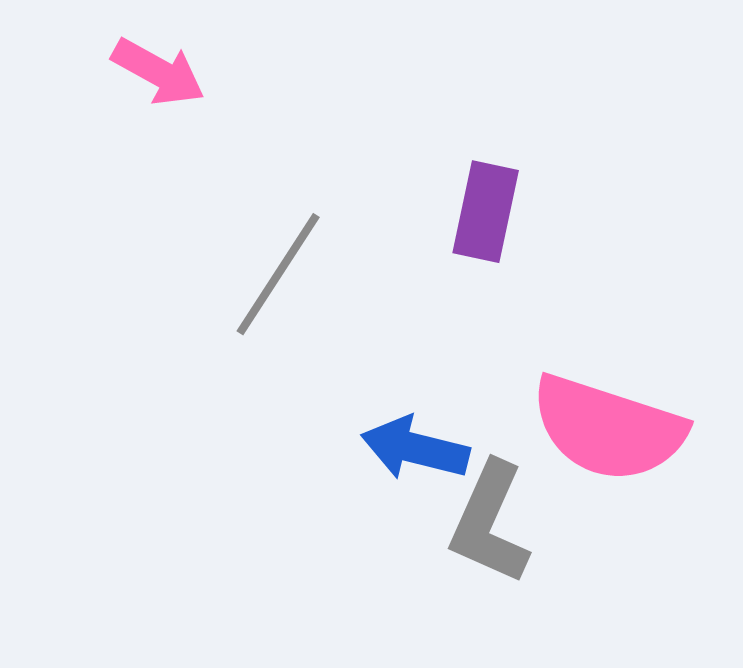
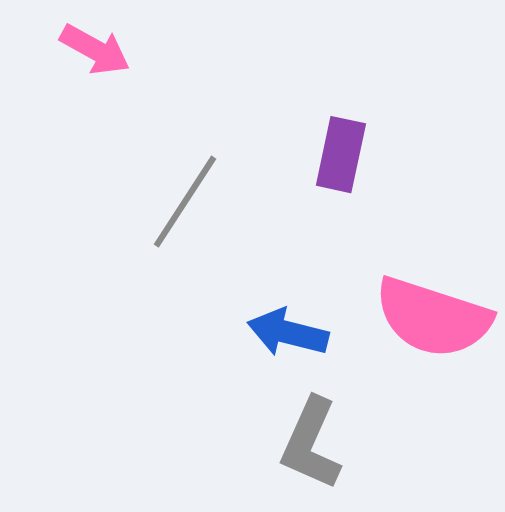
gray L-shape: (490, 523) -> (311, 444), moved

